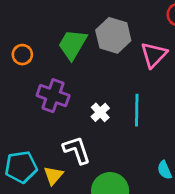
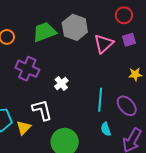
green trapezoid: (73, 44) -> (44, 32), turned 35
cyan line: (137, 110) -> (100, 100), moved

